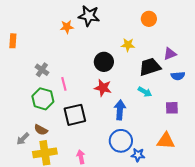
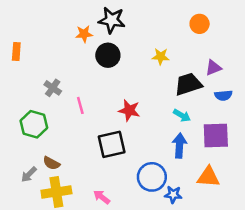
orange circle: (149, 19) -> (200, 24), moved
black circle: (104, 62) -> (108, 55), moved
green hexagon: (43, 99) -> (34, 124), moved
purple square: (172, 108) -> (216, 136), size x1.6
blue arrow: (120, 110) -> (179, 146), moved
black square: (75, 115) -> (112, 144), moved
pink arrow: (81, 157) -> (102, 197), turned -40

